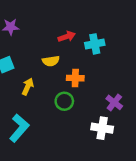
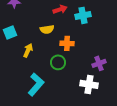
purple cross: (114, 102) -> (99, 63), turned 32
cyan L-shape: (19, 128) -> (36, 84), moved

